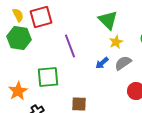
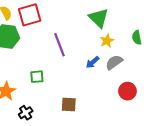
green square: (48, 77) -> (37, 77), size x0.6

